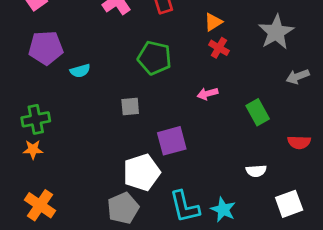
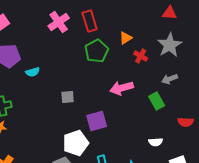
red cross: (219, 48) -> (141, 56), moved
green pentagon: (155, 58) -> (97, 51), moved, turned 30
gray arrow: (298, 76) -> (170, 79), moved
pink arrow: (207, 94) -> (122, 88), size x1.6

